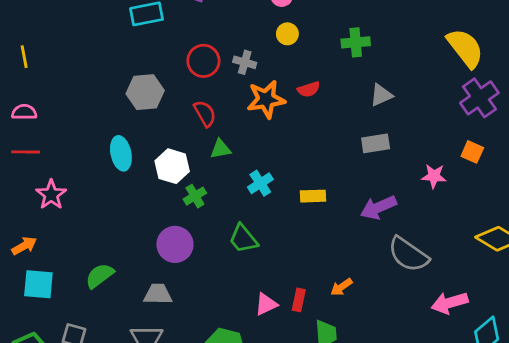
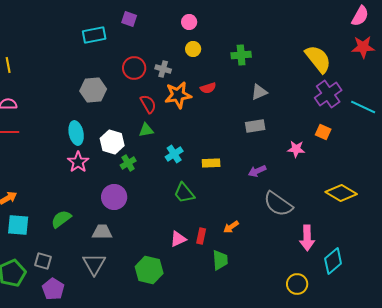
red semicircle: (205, 114) -> (148, 104), moved
pink star: (51, 195) -> (78, 162), moved
purple arrow: (378, 207) -> (257, 171), size x0.7
green trapezoid: (243, 239) -> (184, 193), moved
pink arrow: (450, 303) -> (307, 238), turned -75

